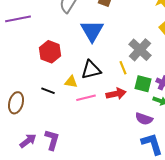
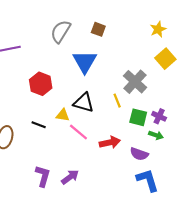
black triangle: (91, 70) -> (84, 103), turned 30
red arrow: (116, 94) -> (110, 142), moved
pink line: (86, 98) -> (78, 132), turned 54
purple arrow: (28, 141) -> (70, 177), moved

